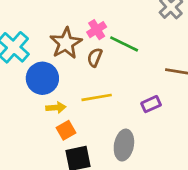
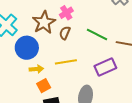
green line: (124, 44) -> (97, 35), moved
purple rectangle: (151, 104) -> (105, 67), size x1.5

